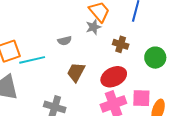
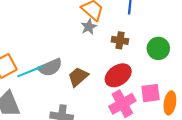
gray semicircle: (65, 41) -> (50, 67), moved, size x1.6
brown trapezoid: (76, 72) -> (78, 77), turned 30

